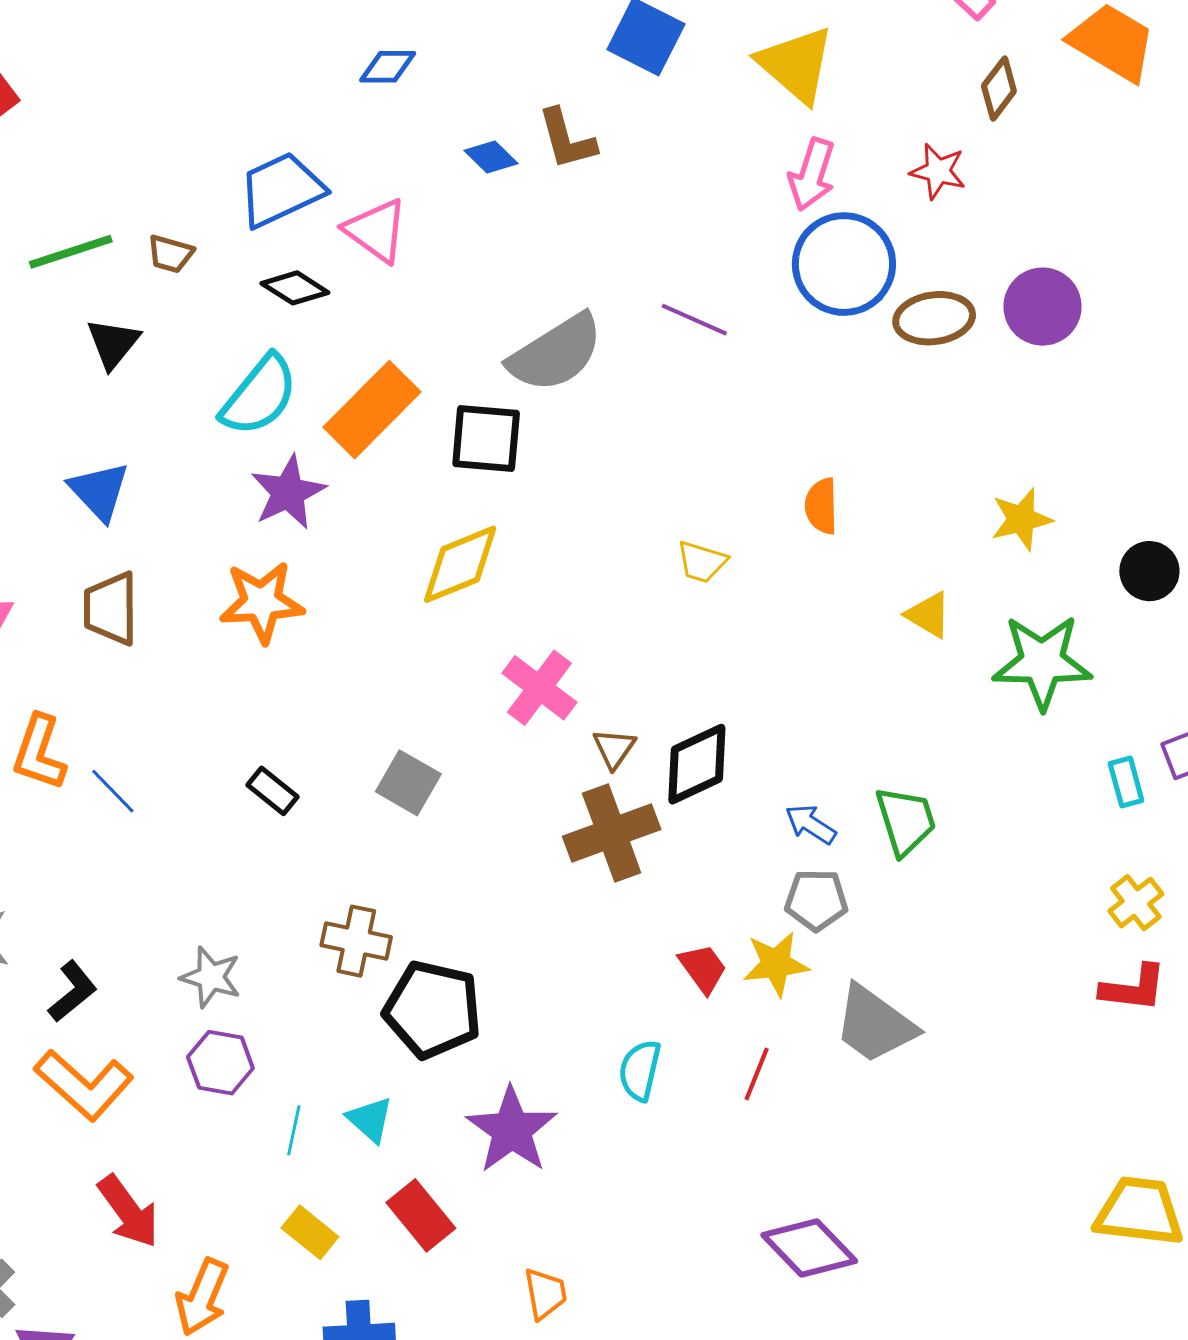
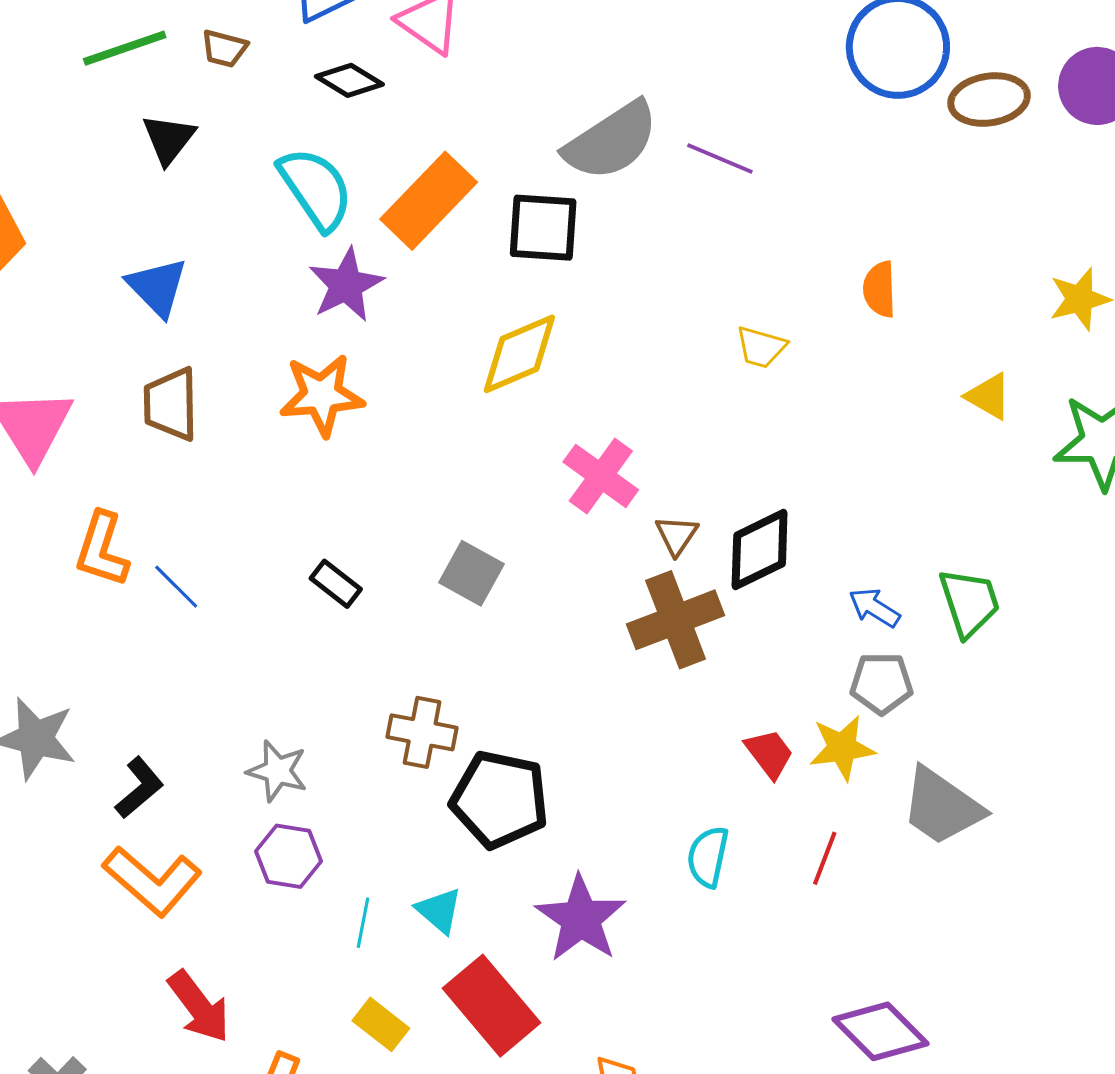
purple line: (694, 320) -> (720, 158), moved
cyan semicircle: (259, 396) -> (316, 189), turned -72
red rectangle: (421, 1215) -> (492, 1006), size x1.4

